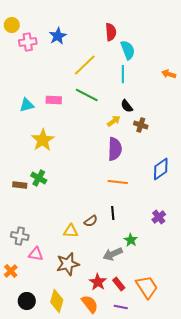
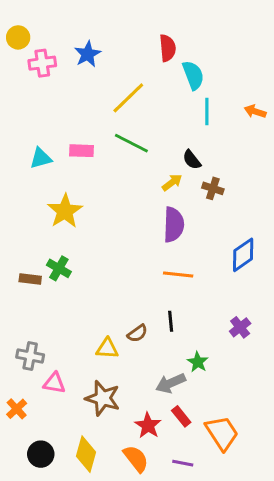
cyan line: (123, 74) -> (207, 111), moved
brown star: (68, 264) -> (103, 398), turned 30
red rectangle: (119, 284) -> (181, 416), moved

